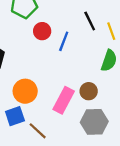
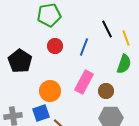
red circle: (42, 31) -> (55, 46), moved
pink rectangle: (64, 100) -> (84, 82), moved

